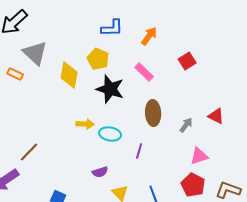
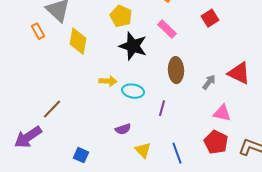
orange rectangle: (15, 74) -> (38, 31), turned 35
yellow diamond: (69, 75) -> (78, 41), moved
red triangle: (216, 116) -> (239, 73), size x1.4
pink triangle: (199, 156) -> (222, 113), turned 30

